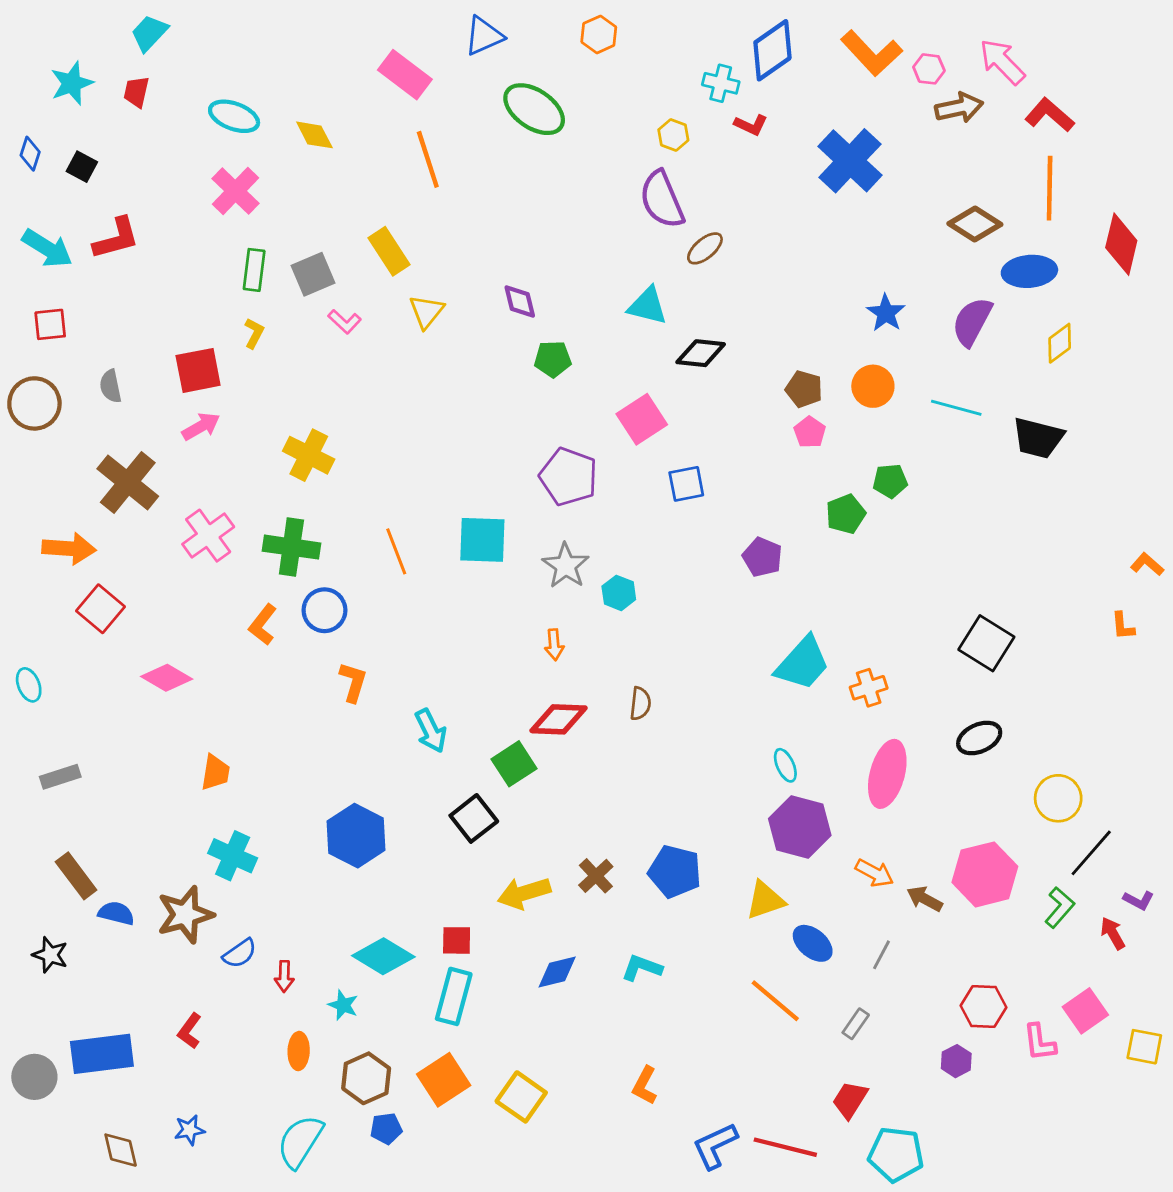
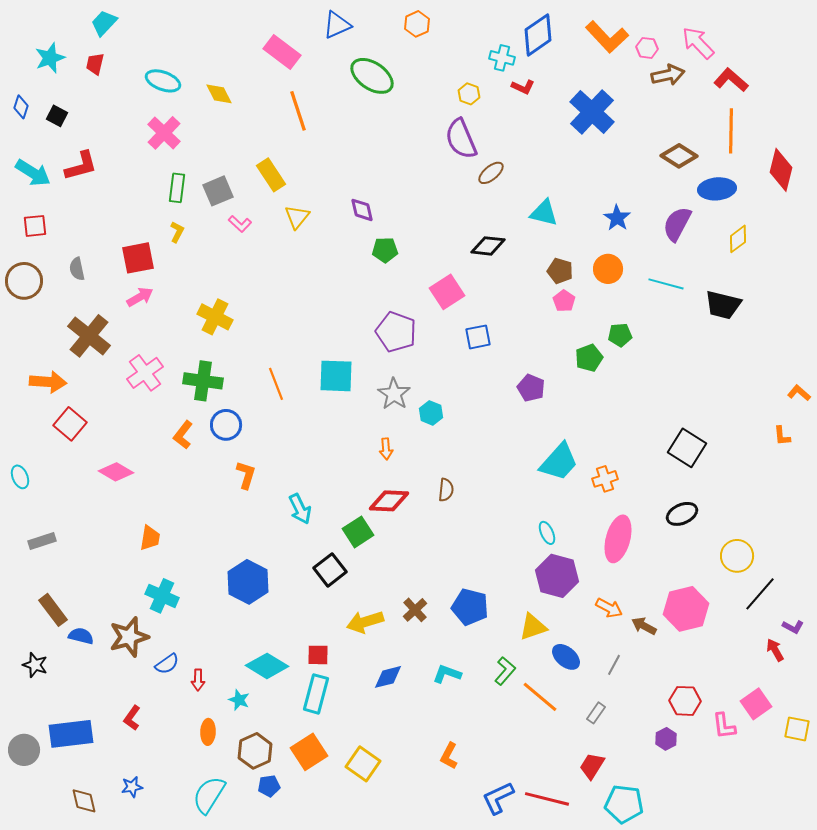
cyan triangle: (648, 306) -> (544, 213), moved
green L-shape: (1060, 907) -> (505, 671), moved

